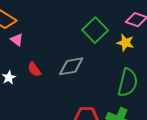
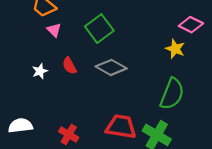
green square: (95, 30) -> (99, 29), moved
gray diamond: (71, 66) -> (111, 67), turned 32

